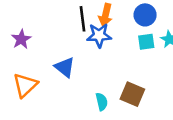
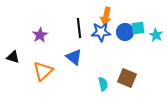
blue circle: (145, 15) -> (125, 32), moved
black line: (83, 19) -> (79, 28), moved
cyan square: (146, 42) -> (138, 28), moved

